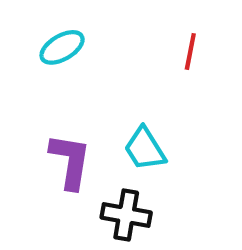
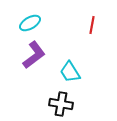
purple L-shape: (70, 161) -> (34, 55), moved, turned 44

